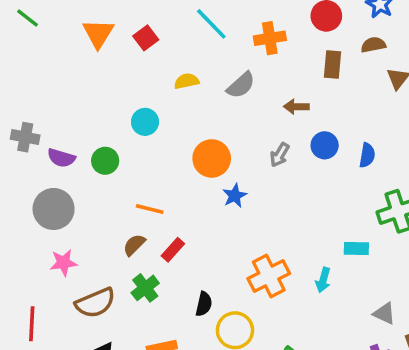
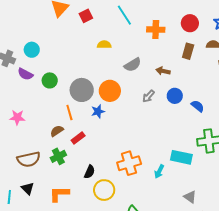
gray semicircle: (241, 85) -> (133, 65), moved
cyan circle: (145, 122) -> (32, 50), moved
blue semicircle: (367, 155) -> (198, 106), turned -72
blue star: (235, 196) -> (98, 111), moved
gray circle: (54, 209) -> (82, 90), moved
orange line: (150, 209) -> (69, 113), turned 49
cyan rectangle: (356, 249) -> (181, 157), size x1.5
pink star: (63, 263) -> (17, 117), moved

